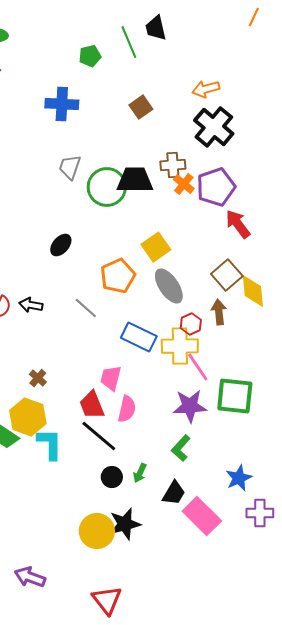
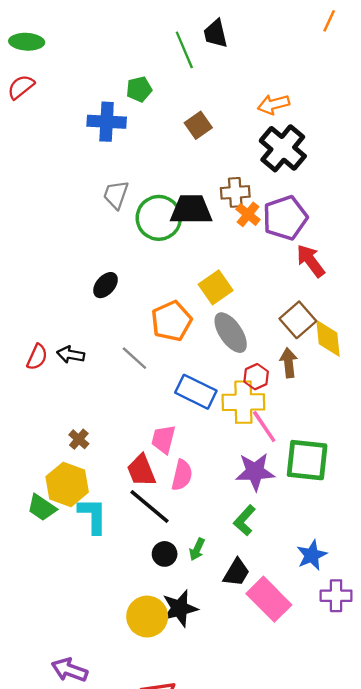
green pentagon: (90, 56) -> (139, 89), moved

